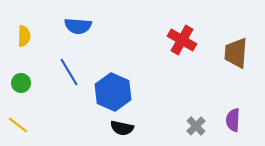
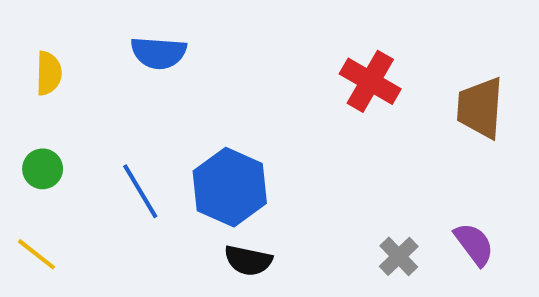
blue line: (69, 72) -> (140, 191), moved
purple semicircle: (233, 120) -> (474, 244), turned 140

